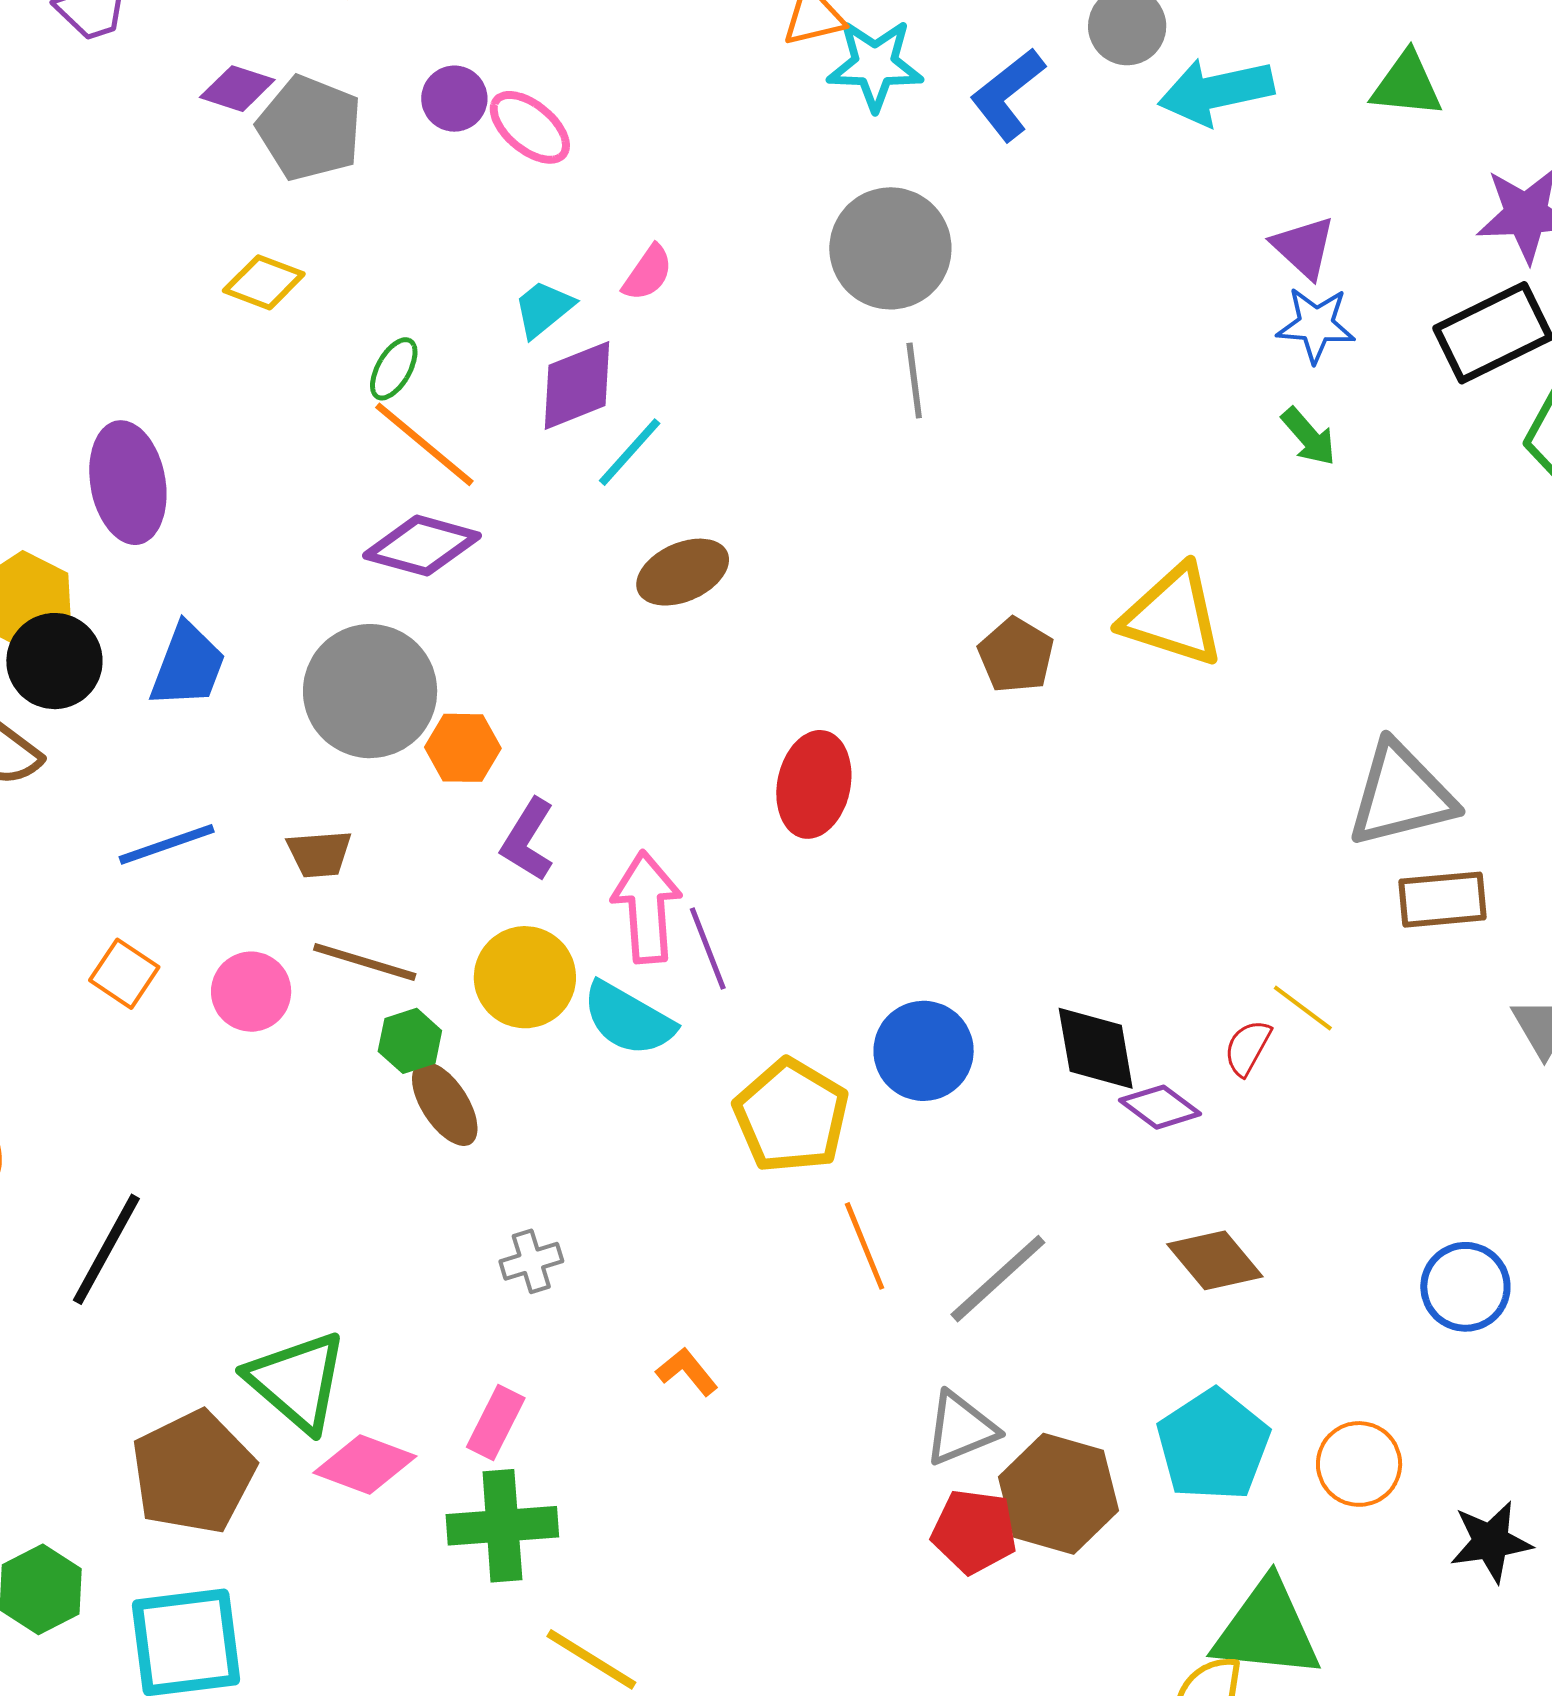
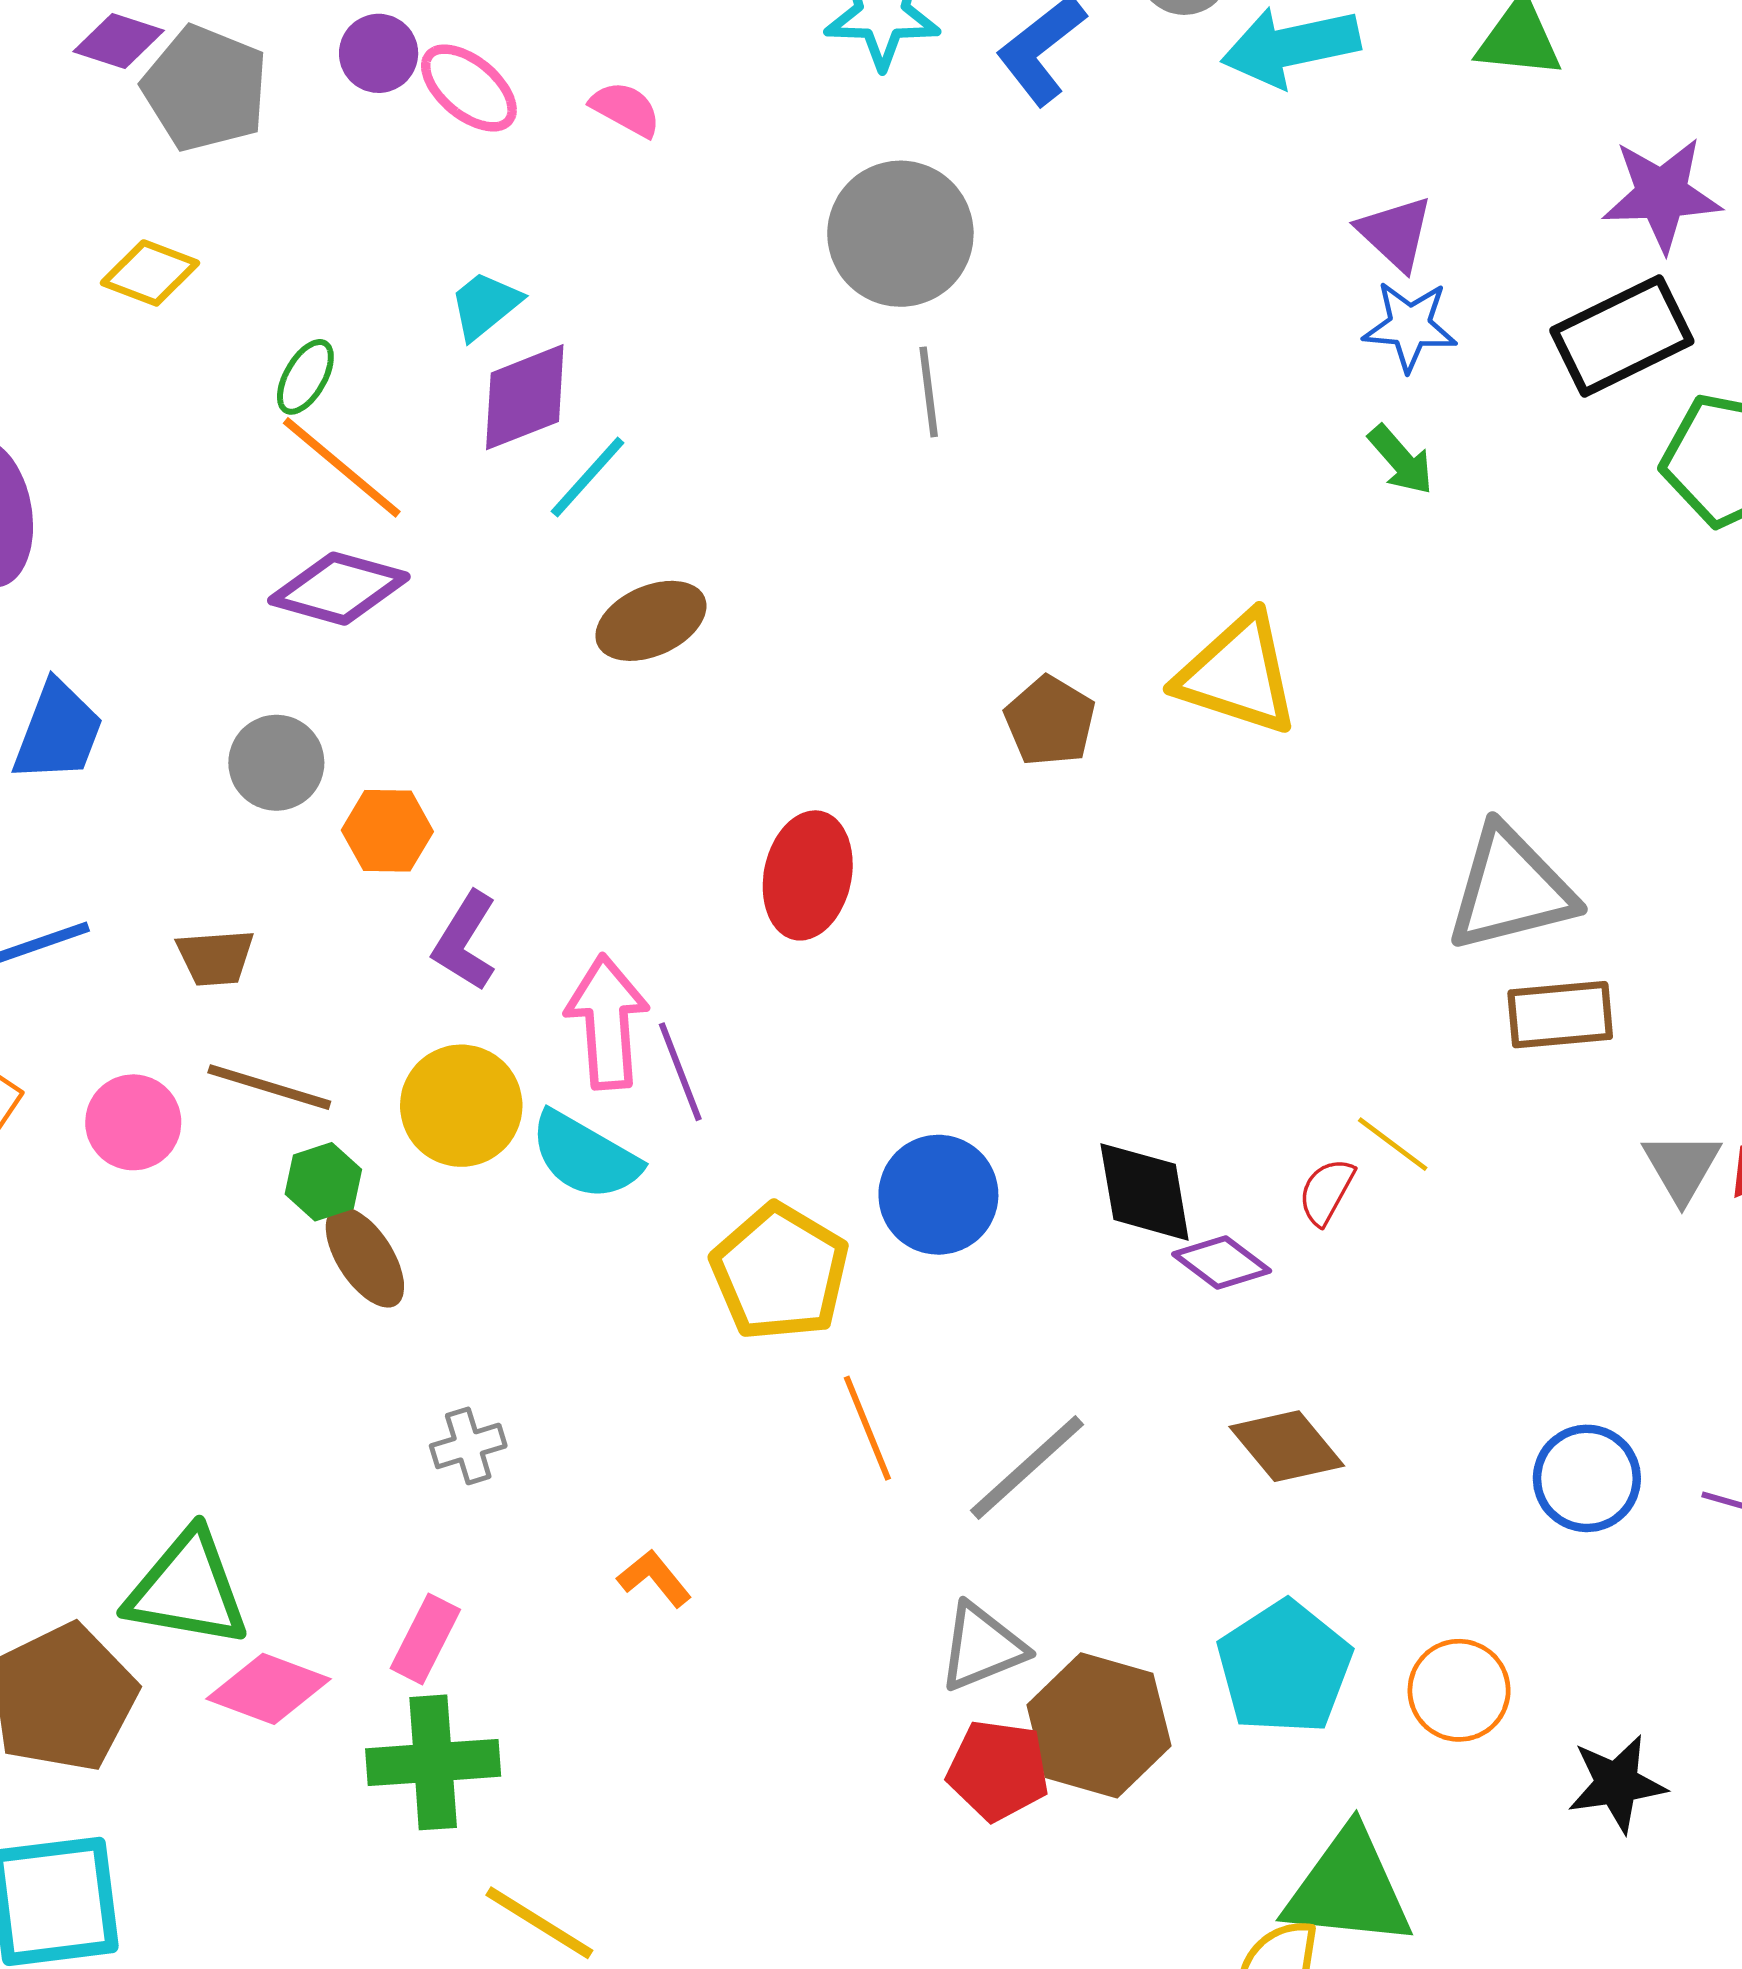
pink semicircle: (648, 273) -> (626, 109), moved, turned -96
gray circle: (370, 691) -> (276, 763), size x0.6
green triangle: (297, 1381) -> (187, 1589), turned -31

